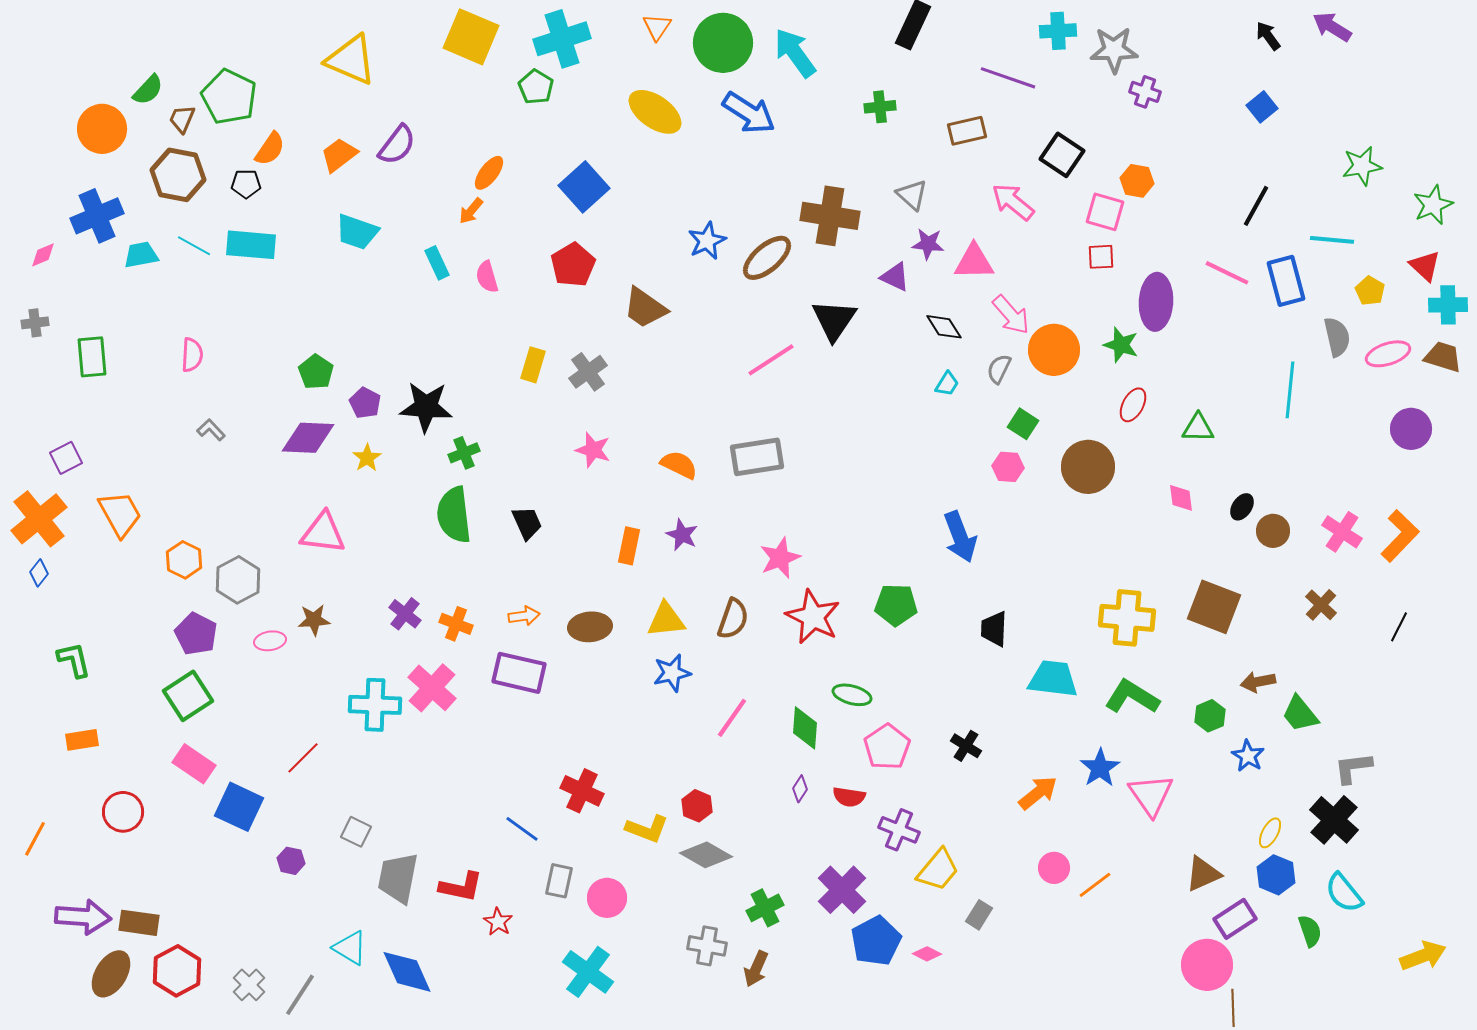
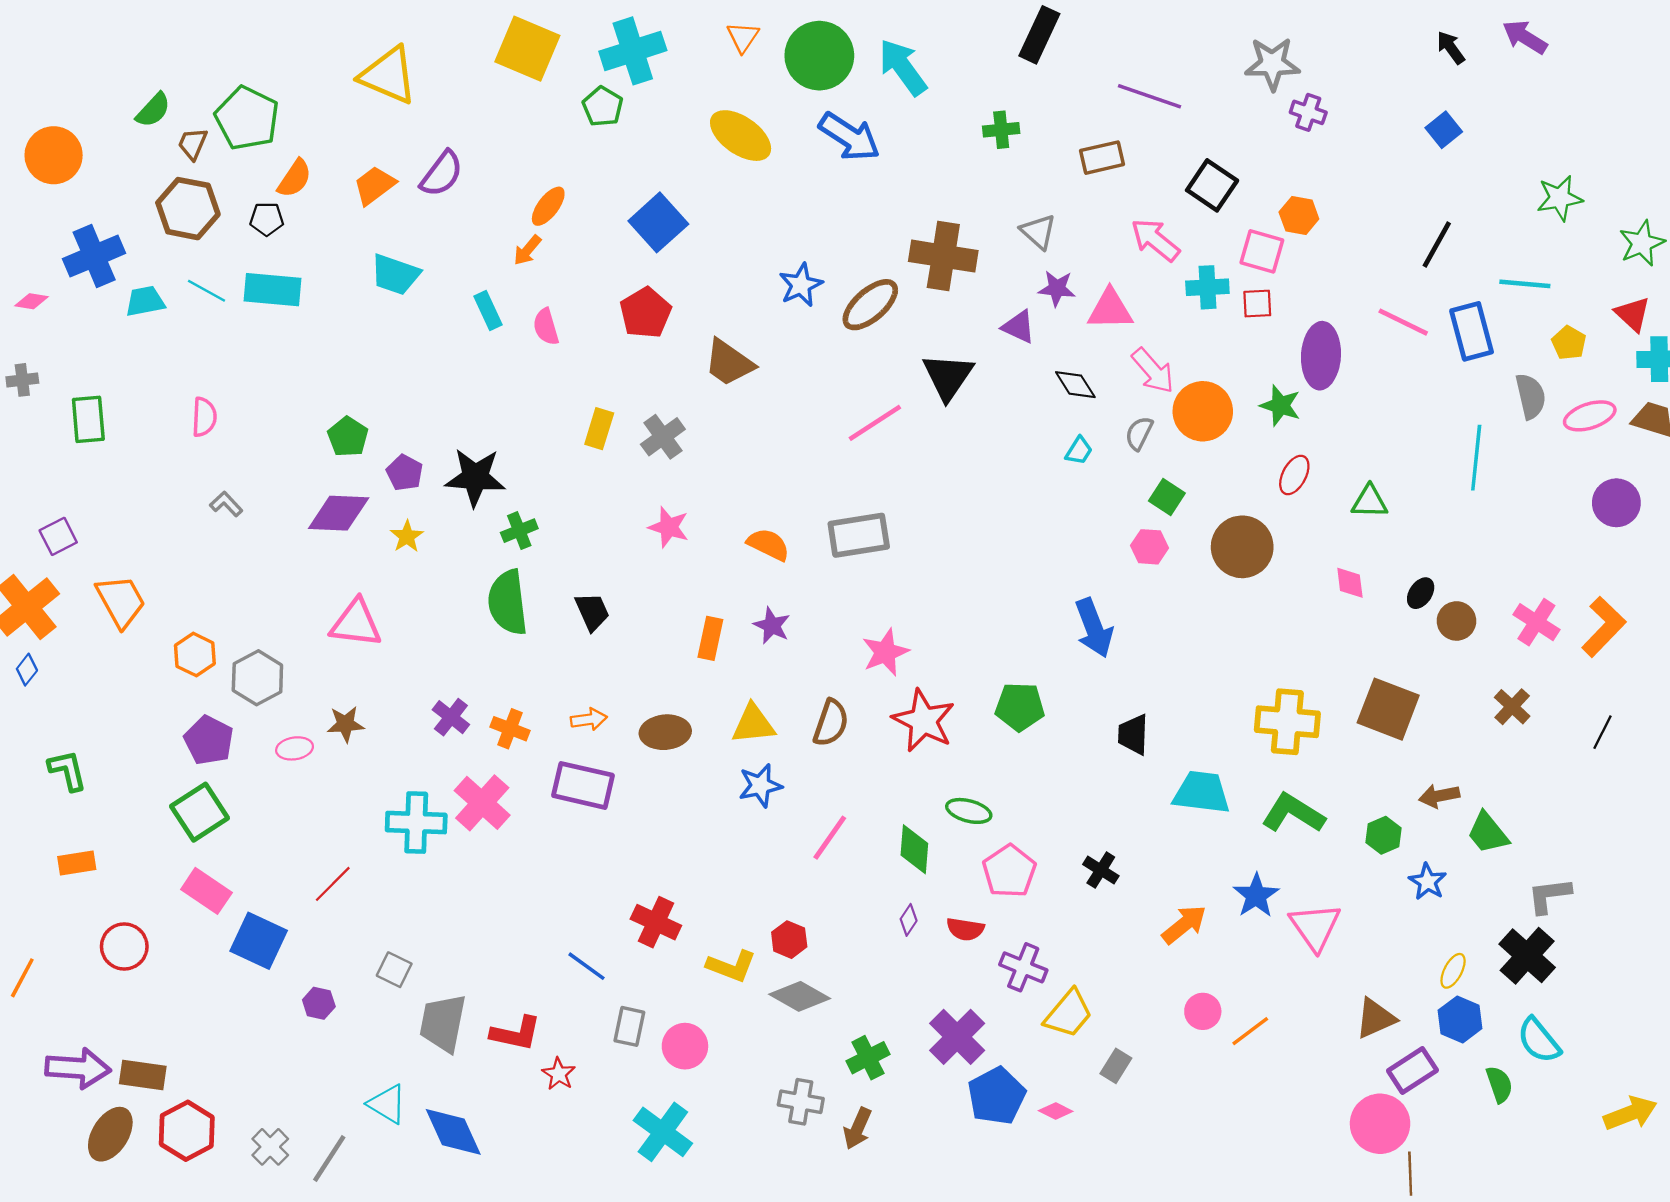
cyan cross: (1058, 31) -> (1207, 287), moved
orange circle: (102, 129) -> (54, 155), moved
pink diamond: (43, 255) -> (32, 301), turned 32

